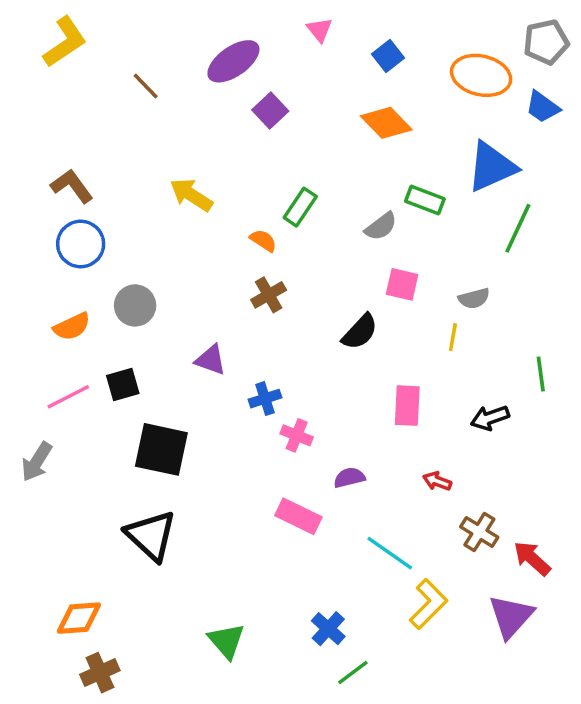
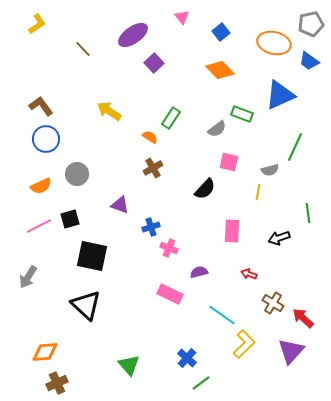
yellow L-shape: (65, 42) -> (37, 24), size x0.7
green line: (518, 228) -> (295, 147), moved
gray arrow: (37, 462) -> (28, 277), moved

